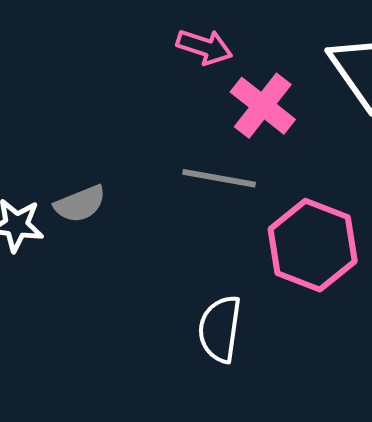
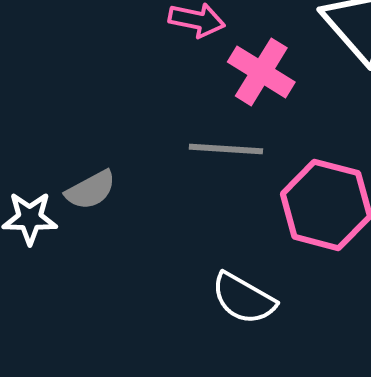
white semicircle: (220, 329) -> (243, 299), turned -62

